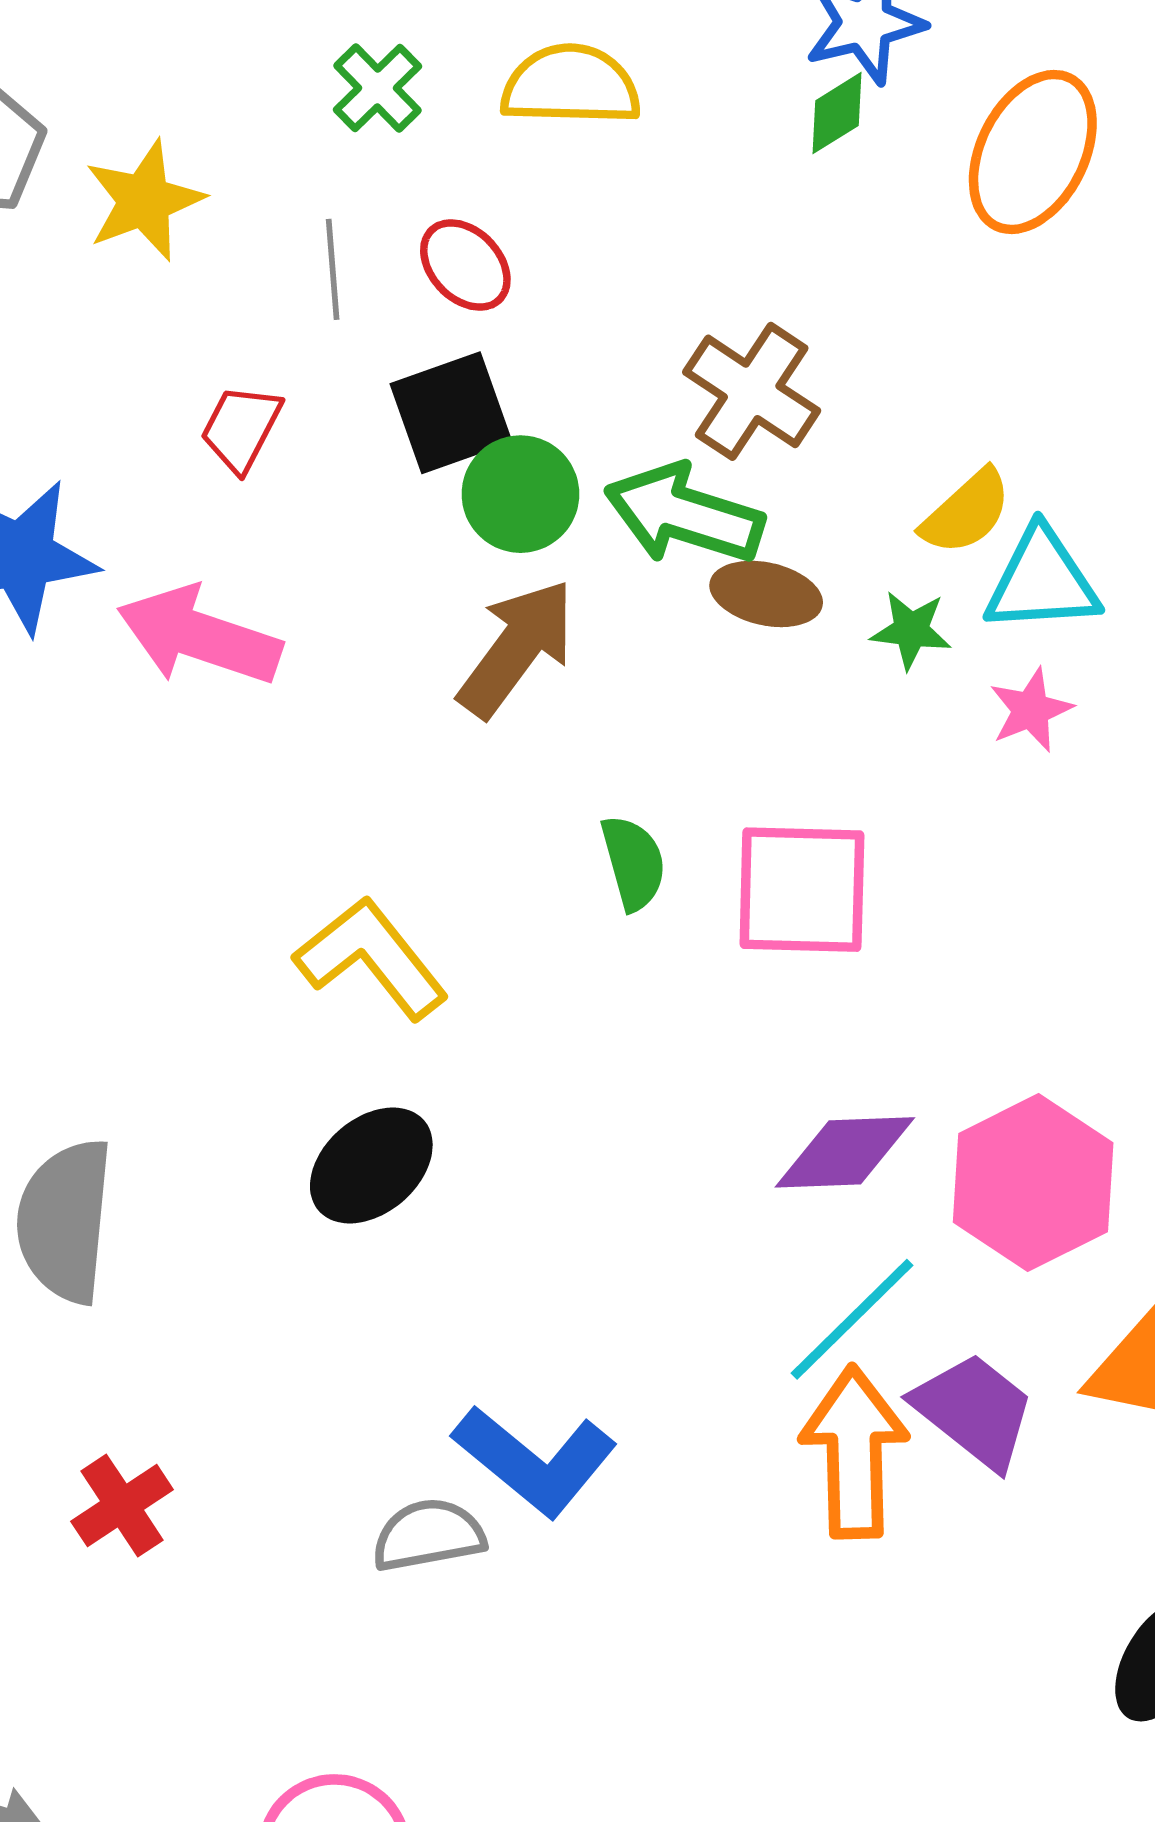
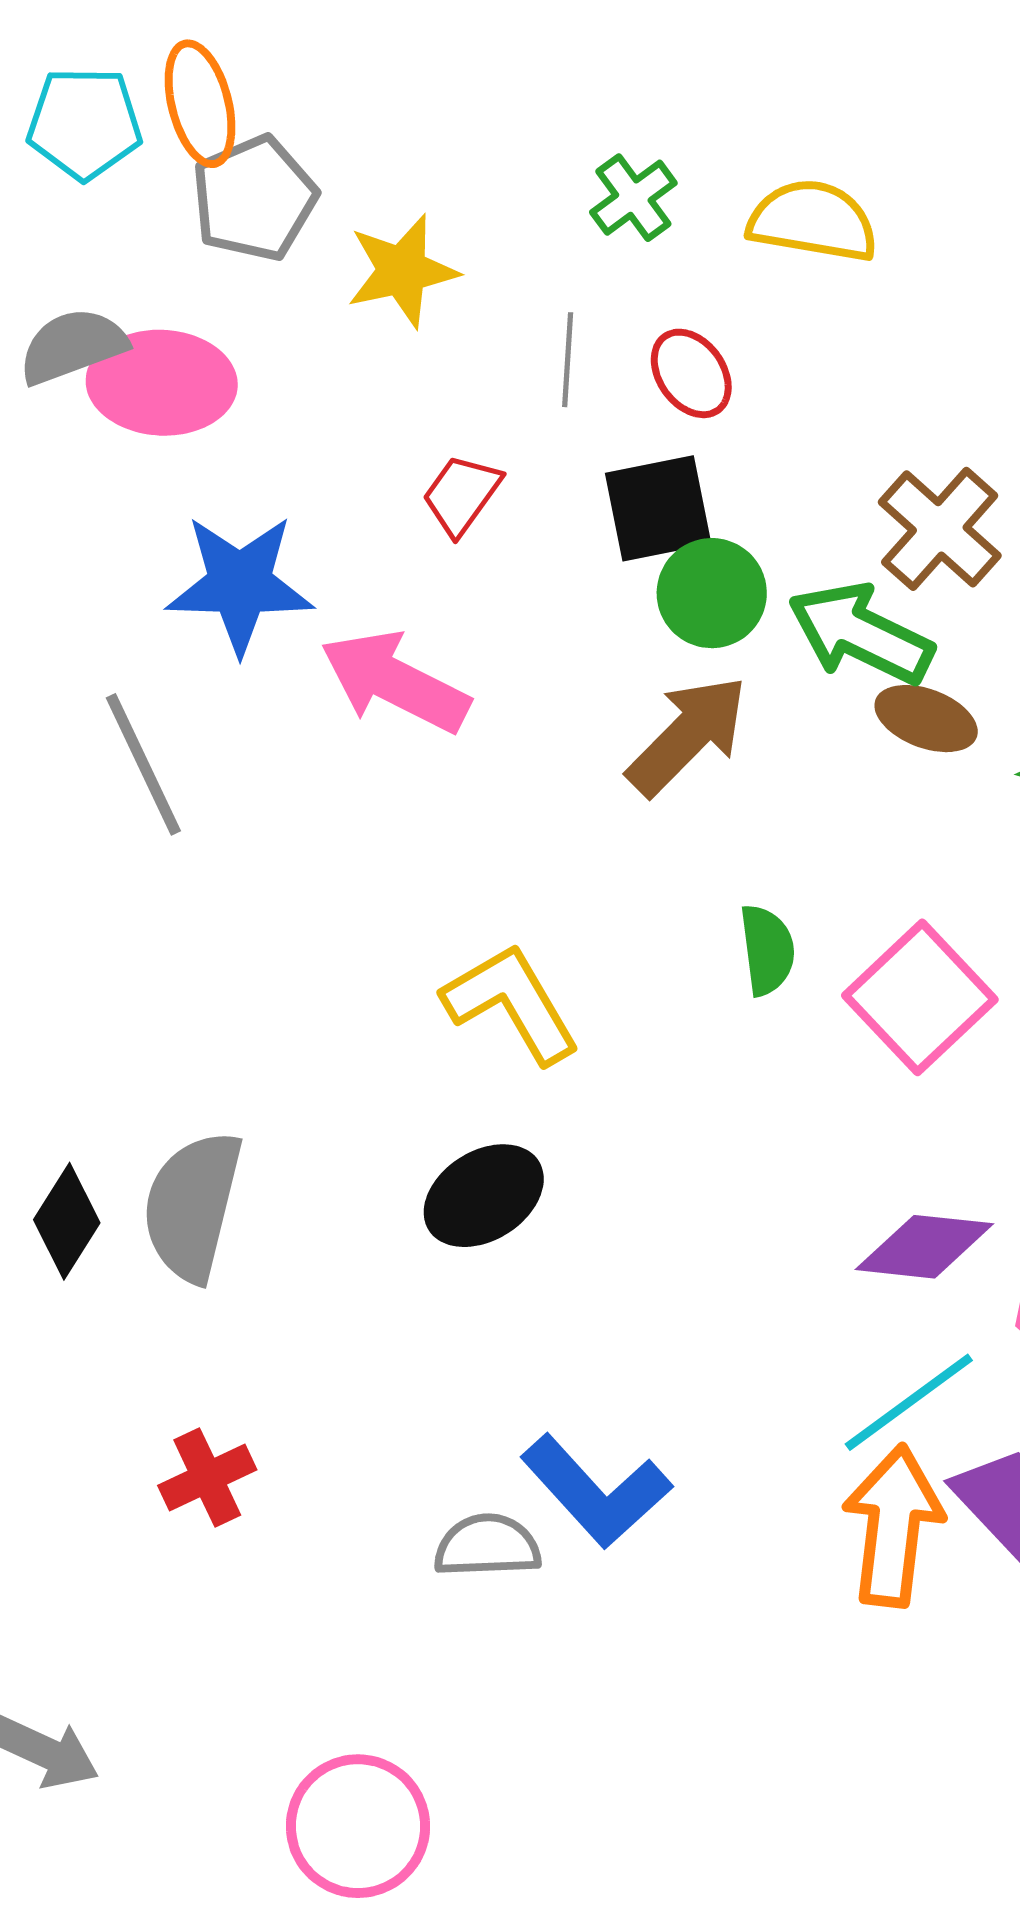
pink square: (802, 890) -> (920, 997), turned 37

